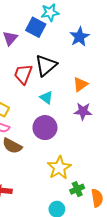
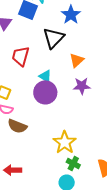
black triangle: (46, 65) -> (54, 38), moved
purple circle: (45, 128) -> (45, 92), moved
green cross: (77, 189) -> (73, 164), moved, turned -32

